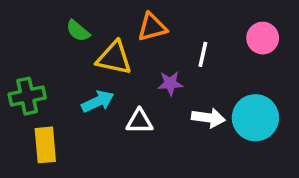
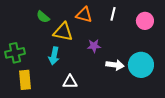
orange triangle: (152, 27) -> (84, 15), turned 30
white line: (203, 54) -> (113, 14), moved
cyan arrow: (98, 101) -> (54, 56), turned 126
white triangle: (139, 121) -> (70, 82), moved

